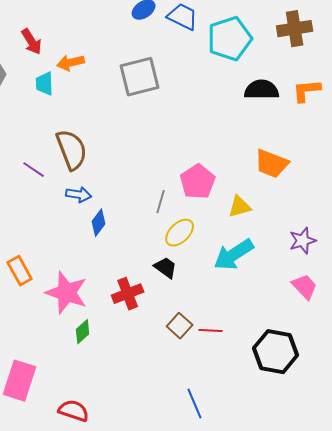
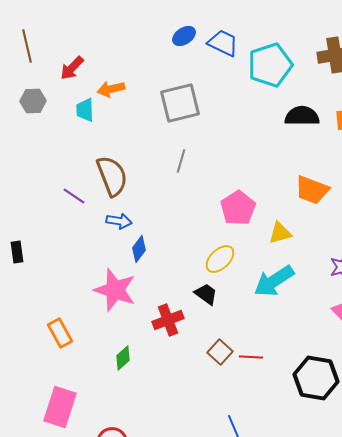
red arrow: (32, 42) -> (72, 68), turned 76
gray line: (161, 202) -> (181, 161), moved
orange rectangle: (20, 271) -> (60, 333), moved
pink star: (67, 293) -> (115, 290), moved

